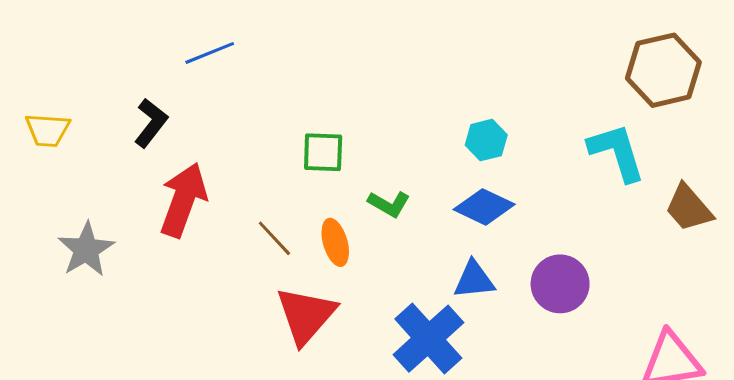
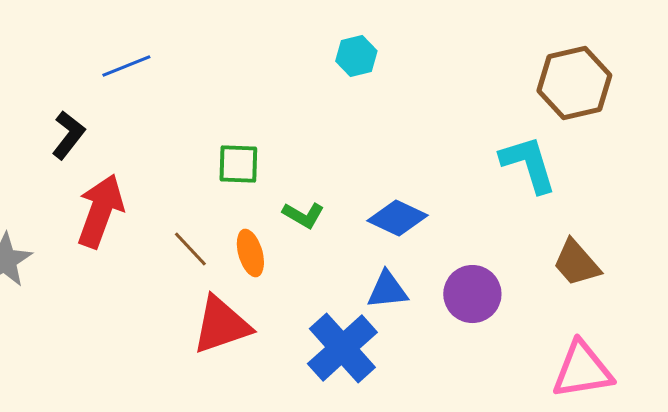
cyan hexagon: (486, 140) -> (356, 56), moved
brown trapezoid: (689, 208) -> (576, 263), moved
red triangle: (306, 315) -> (221, 325), turned 30

